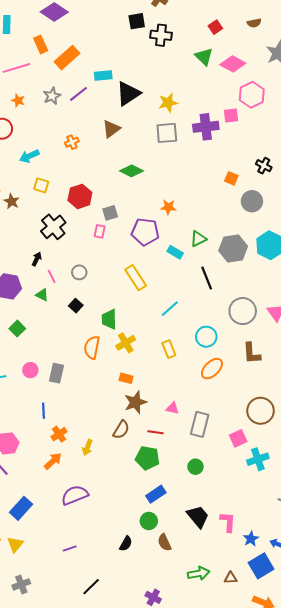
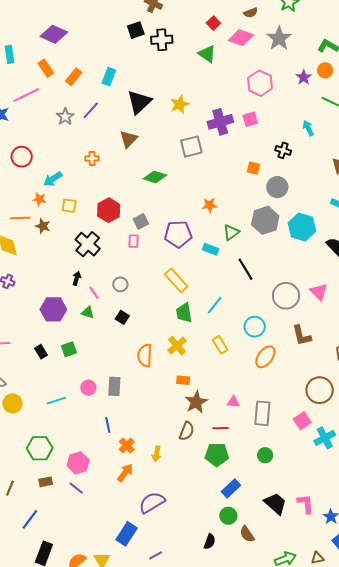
orange rectangle: (67, 58) -> (74, 77), size x0.7
pink diamond: (233, 64) -> (241, 38), moved
cyan rectangle: (103, 75) -> (109, 77), moved, turned -54
orange star: (18, 101) -> (39, 199), moved
pink square: (231, 115) -> (250, 119), moved
gray square: (167, 133) -> (191, 147), moved
orange cross: (72, 142) -> (92, 158), turned 32
orange star: (168, 207) -> (210, 205), moved
gray hexagon: (233, 248) -> (265, 220), moved
green trapezoid: (109, 319) -> (184, 313), moved
green square: (17, 329) -> (69, 349), turned 35
blue rectangle: (21, 508) -> (127, 534), moved

